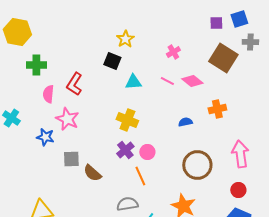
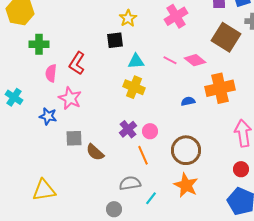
pink cross: (173, 52) -> (176, 16), moved, size x1.6
black square: (112, 61) -> (115, 40), turned -30
orange cross: (217, 109) -> (220, 88), size x1.6
yellow cross: (127, 120) -> (134, 87), moved
brown circle: (197, 165) -> (186, 150), moved

